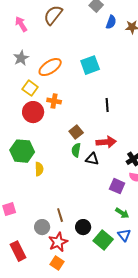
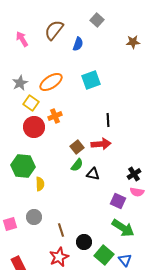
blue semicircle: (111, 22) -> (78, 44), moved
gray star: (21, 58) -> (20, 83), moved
orange cross: (54, 101) -> (55, 116), turned -32
red arrow: (106, 142) -> (101, 144), moved
green semicircle: (76, 150) -> (77, 165), turned -152
green arrow: (122, 213) -> (123, 228), size x1.6
gray circle: (42, 227) -> (34, 217), moved
blue triangle: (124, 235) -> (125, 260), moved

